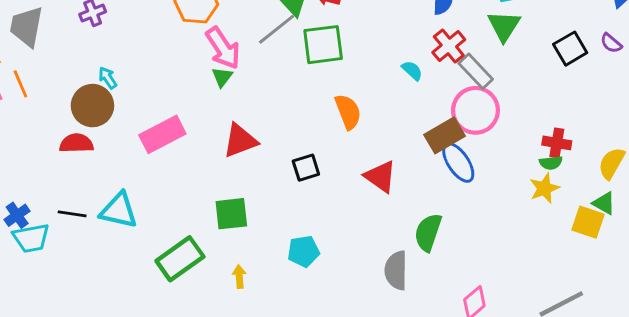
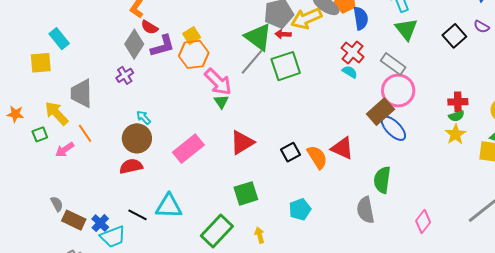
red cross: (449, 46) -> (353, 52), moved
orange semicircle: (348, 112) -> (317, 157), moved
black line: (72, 214) -> (138, 215), turned 30

